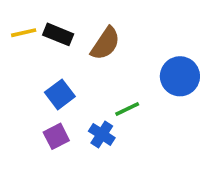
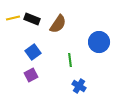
green line: (127, 109) -> (70, 60), turned -72
blue cross: (102, 134) -> (79, 86), moved

